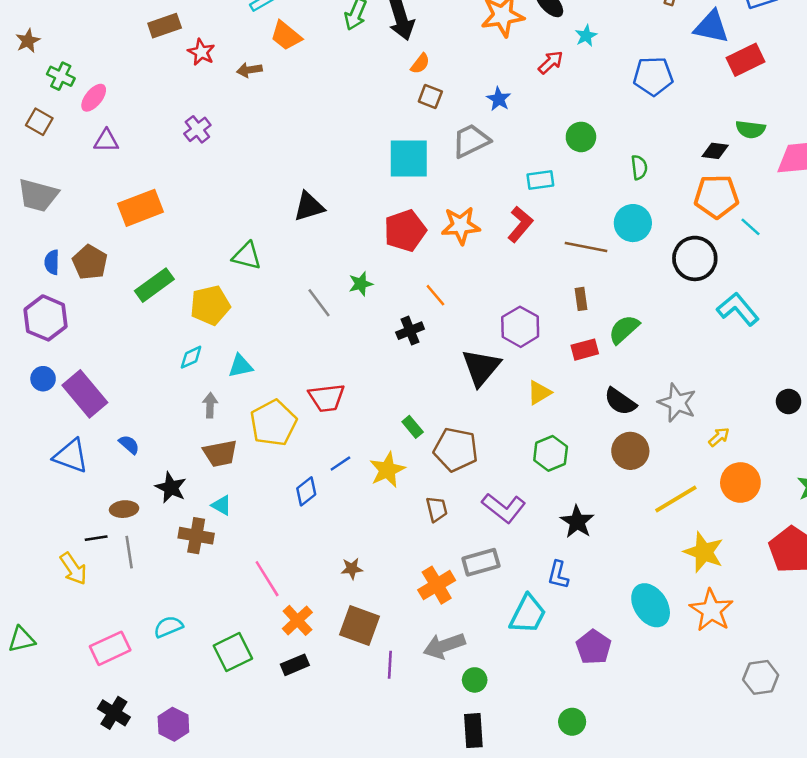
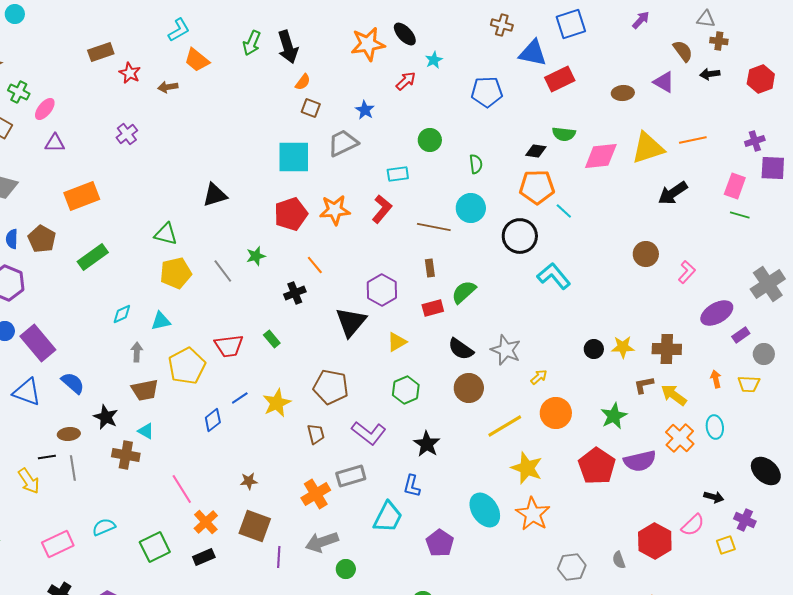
yellow pentagon: (210, 305) -> (176, 273), moved
green rectangle: (413, 427) -> (272, 339), moved
blue semicircle: (129, 445) -> (73, 383), size x1.4

